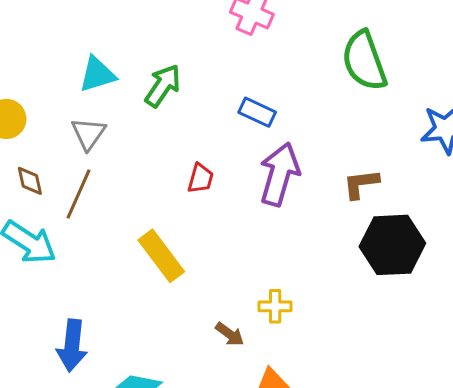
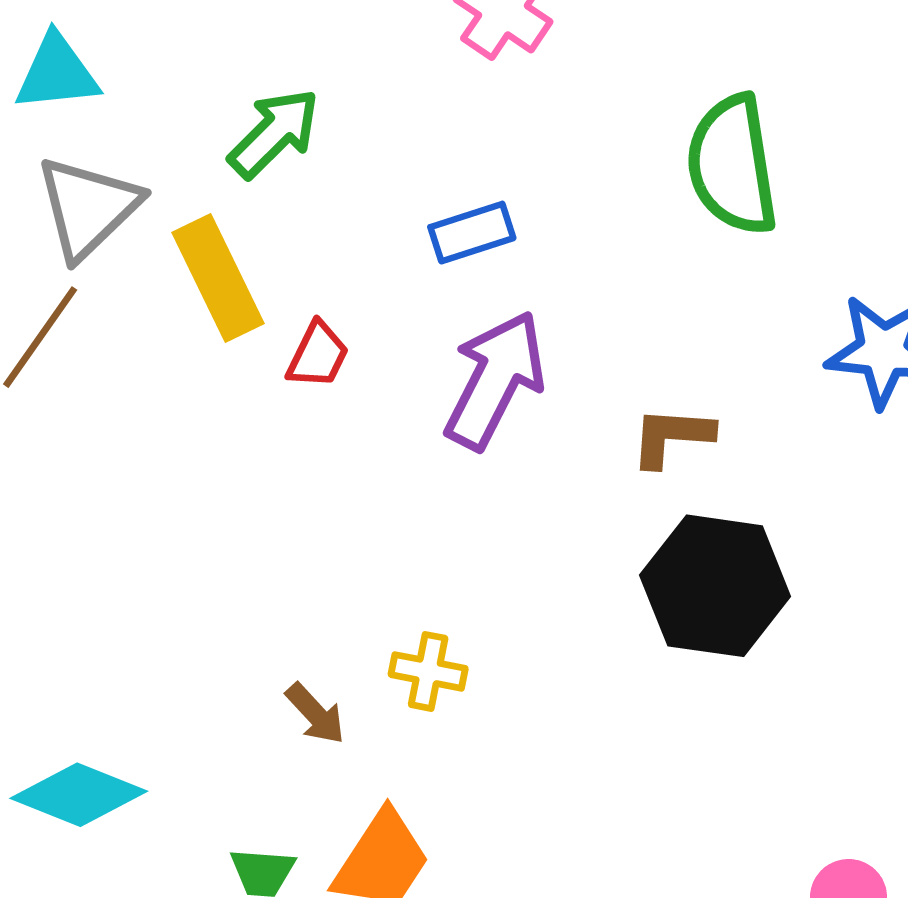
cyan triangle: (97, 74) -> (57, 73), moved
blue rectangle: (257, 112) -> (472, 233), turned -54
gray triangle: (88, 134) -> (88, 207), size x1.4
yellow rectangle: (161, 256) -> (218, 278), moved

